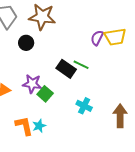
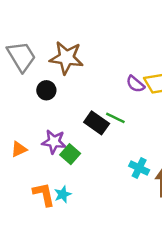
purple semicircle: (97, 38) -> (135, 84), turned -77
cyan cross: (84, 106) -> (139, 168), moved

